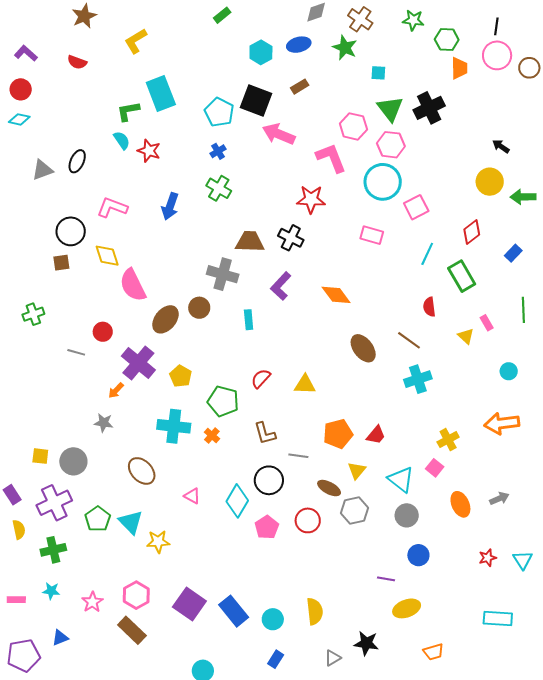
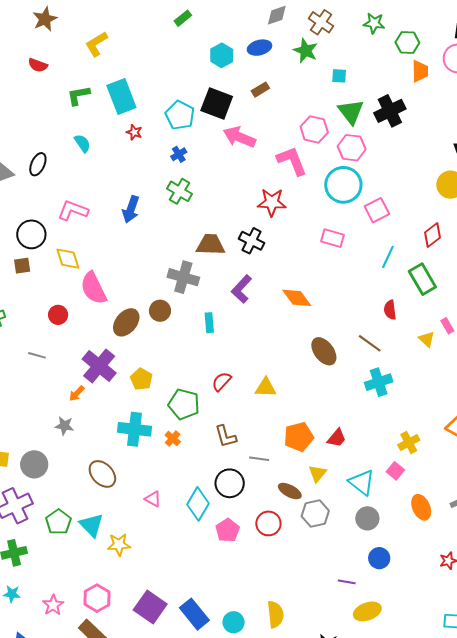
green L-shape: (128, 111) -> (78, 95), moved
red star: (149, 151) -> (134, 132), moved, size x0.7
red circle: (103, 332) -> (58, 315), moved

